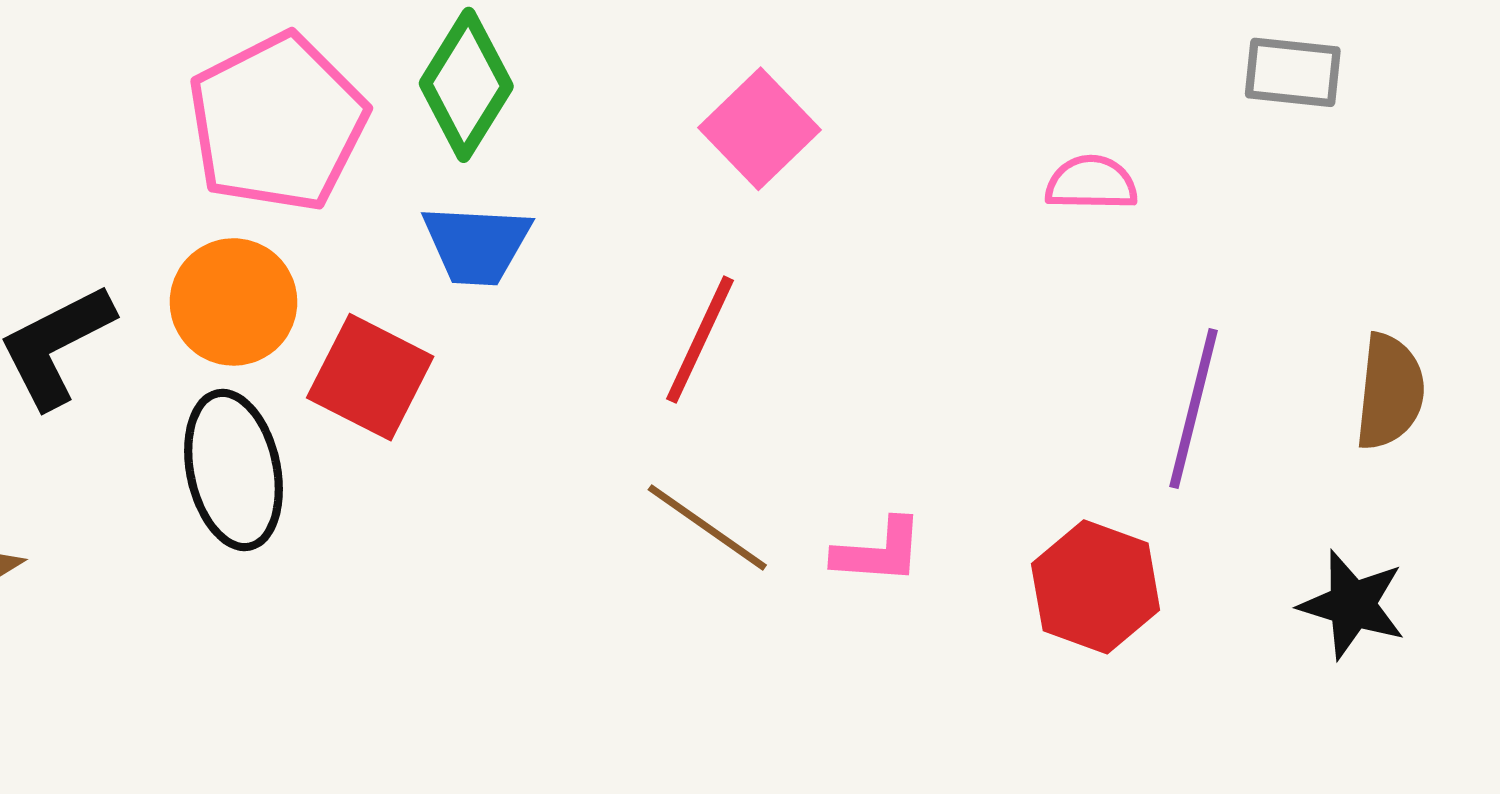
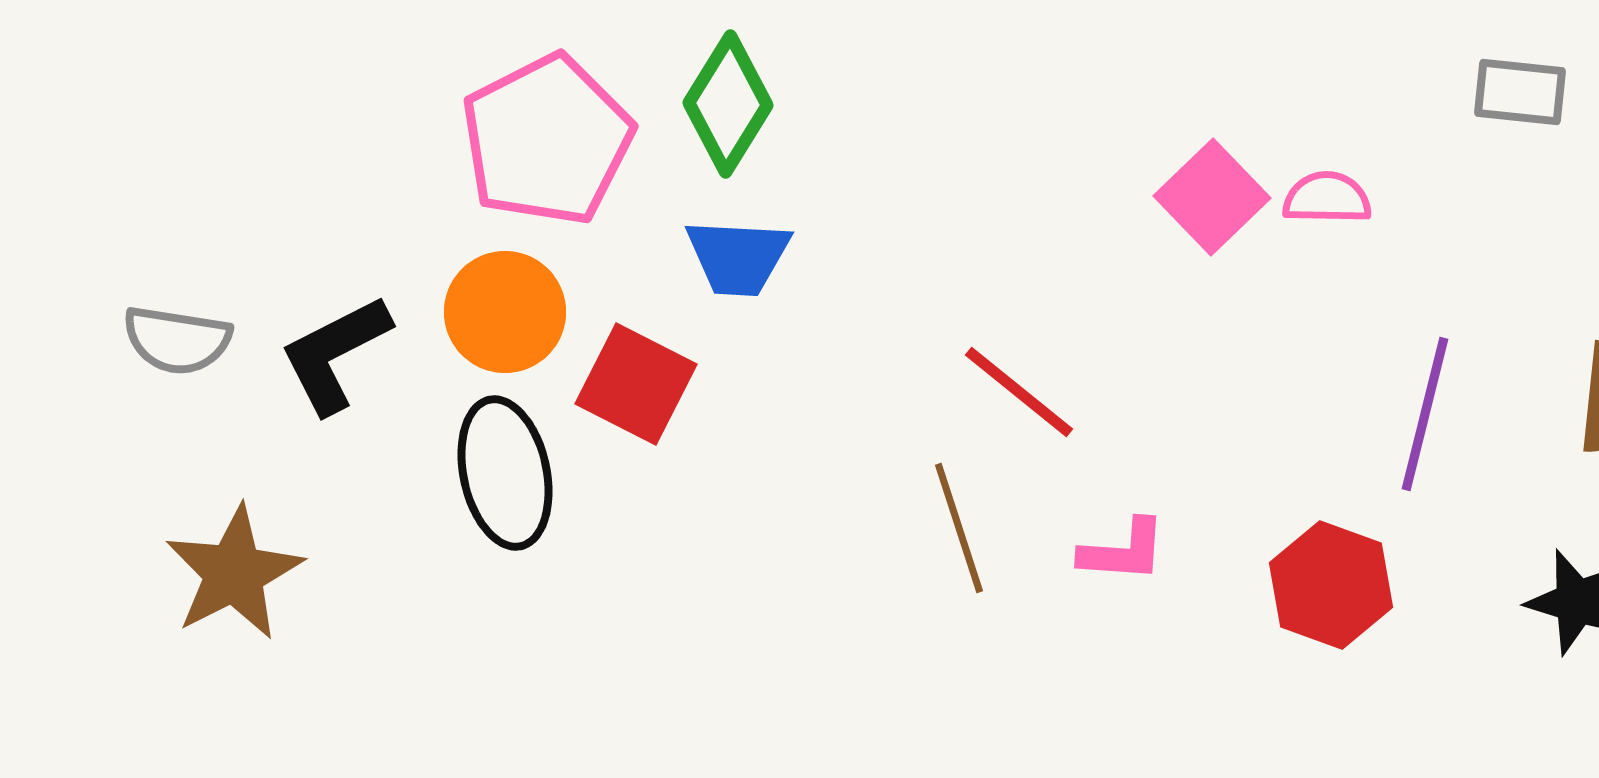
pink square: (759, 129) -> (1212, 197), moved
red line: (700, 340) -> (1019, 392), moved, turned -76
brown line: (707, 527) -> (959, 528), turned 37

